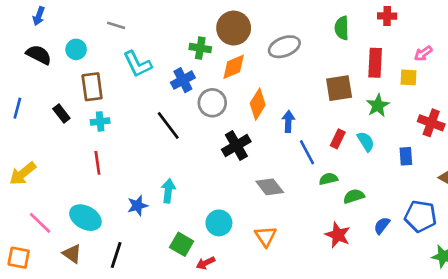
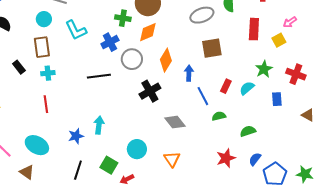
gray ellipse: (284, 47) -> (202, 15), moved
cyan circle: (76, 49) -> (44, 19), moved
yellow square: (408, 77) -> (279, 40), turned -32
brown square: (339, 88) -> (212, 48), moved
green star: (378, 105) -> (264, 69), moved
black line: (168, 125) -> (99, 76), turned -60
cyan semicircle: (366, 142) -> (247, 88), turned -98
green semicircle: (354, 196) -> (248, 131), moved
blue pentagon: (420, 216) -> (275, 174), moved, turned 30
blue semicircle: (382, 226) -> (255, 159), moved
red star: (338, 235) -> (226, 158), turned 30
black line: (116, 255) -> (78, 170), moved

